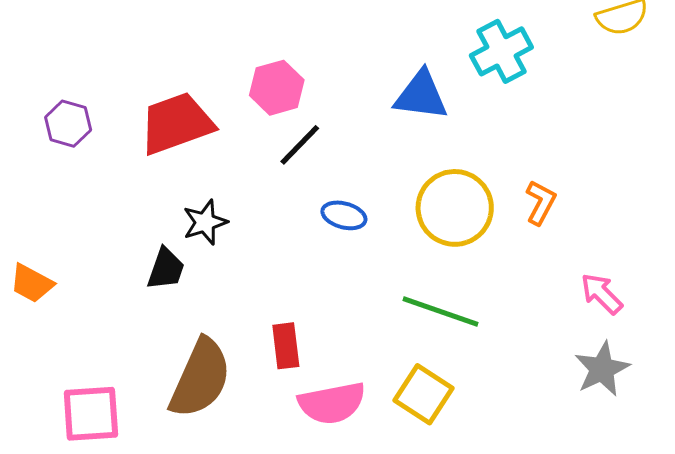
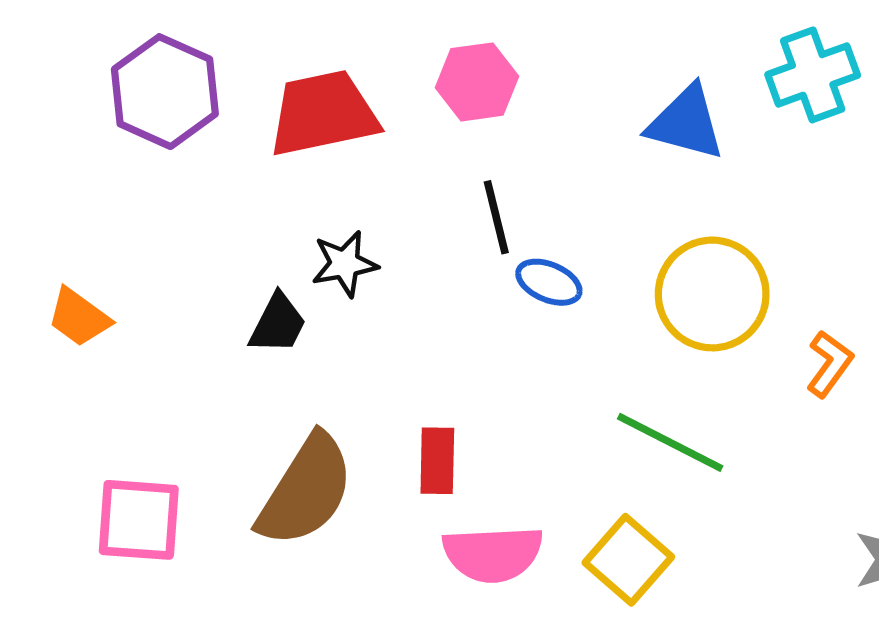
purple hexagon: (68, 124) -> (165, 92), size x1.6
black line: (300, 145) -> (496, 217), moved, turned -66
orange L-shape: (541, 203) -> (829, 364), moved

